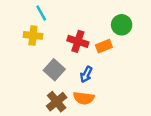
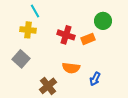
gray square: (54, 70) -> (21, 59), moved
blue arrow: (86, 74) -> (95, 79), moved
orange semicircle: (84, 98) -> (71, 68), moved

